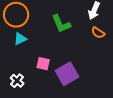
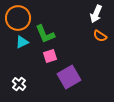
green L-shape: (61, 24) -> (45, 34), moved
pink square: (43, 64) -> (50, 56), moved, turned -32

